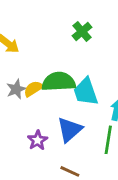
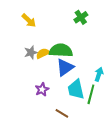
cyan trapezoid: (86, 92) -> (76, 89), moved
blue triangle: (70, 130) -> (65, 67), moved

